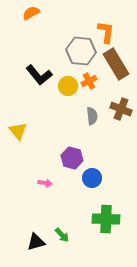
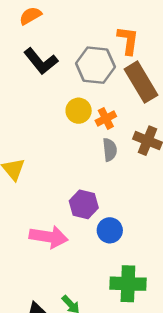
black L-shape: (39, 75) -> (41, 61), moved
orange cross: (89, 81) -> (106, 118), moved
pink arrow: (45, 183) -> (49, 237), size x2.0

